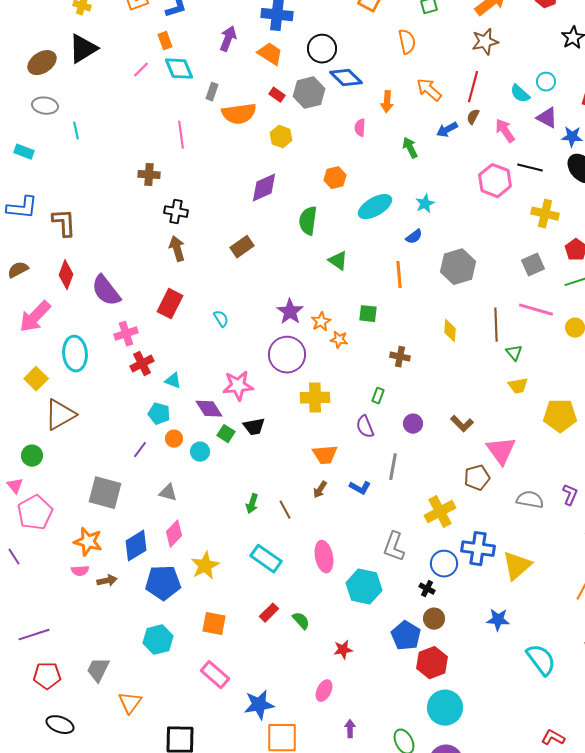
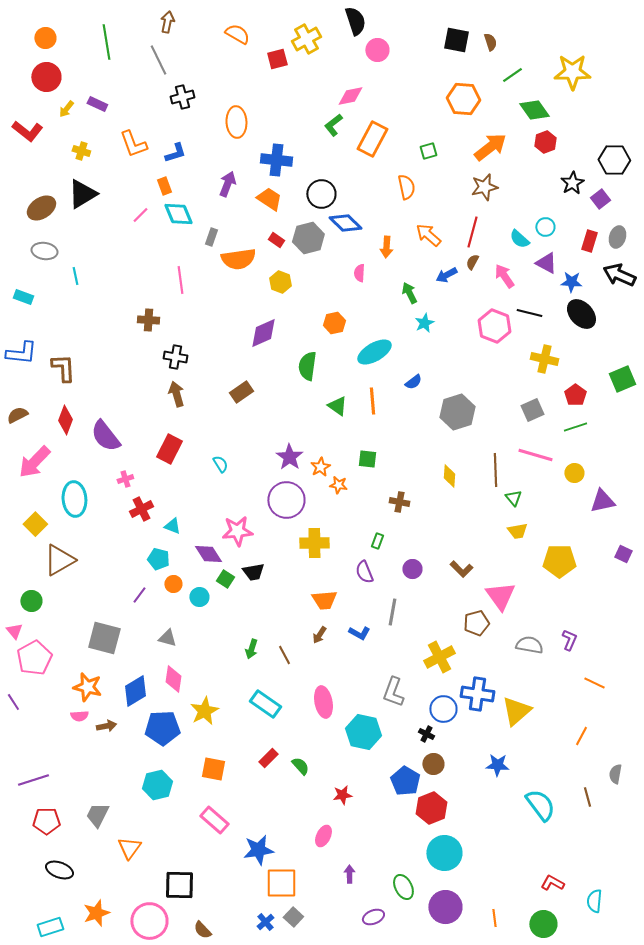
cyan star: (425, 204) -> (424, 323), moved
orange line: (399, 275) -> (372, 401), moved
pink cross: (126, 334) -> (125, 479), size x0.7
pink diamond: (174, 534) -> (173, 679), turned -36

